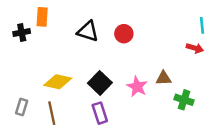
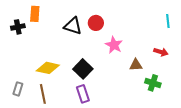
red circle: (124, 34) -> (96, 23), moved
red arrow: (195, 48) -> (161, 52), moved
pink star: (137, 87) -> (114, 45), moved

